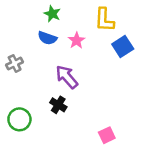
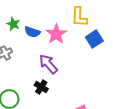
green star: (52, 14) -> (13, 24), moved
pink star: (76, 40) -> (56, 34), size x1.5

